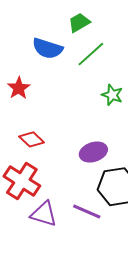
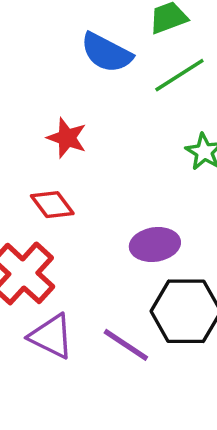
red star: (19, 88) -> (67, 138), moved, turned -30

